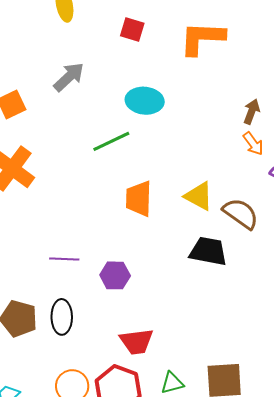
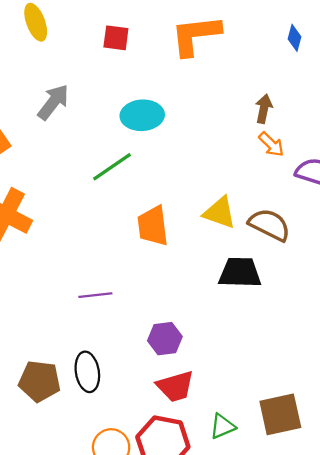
purple line: (64, 259) -> (95, 295), moved
purple hexagon: (115, 275) -> (165, 339), moved

